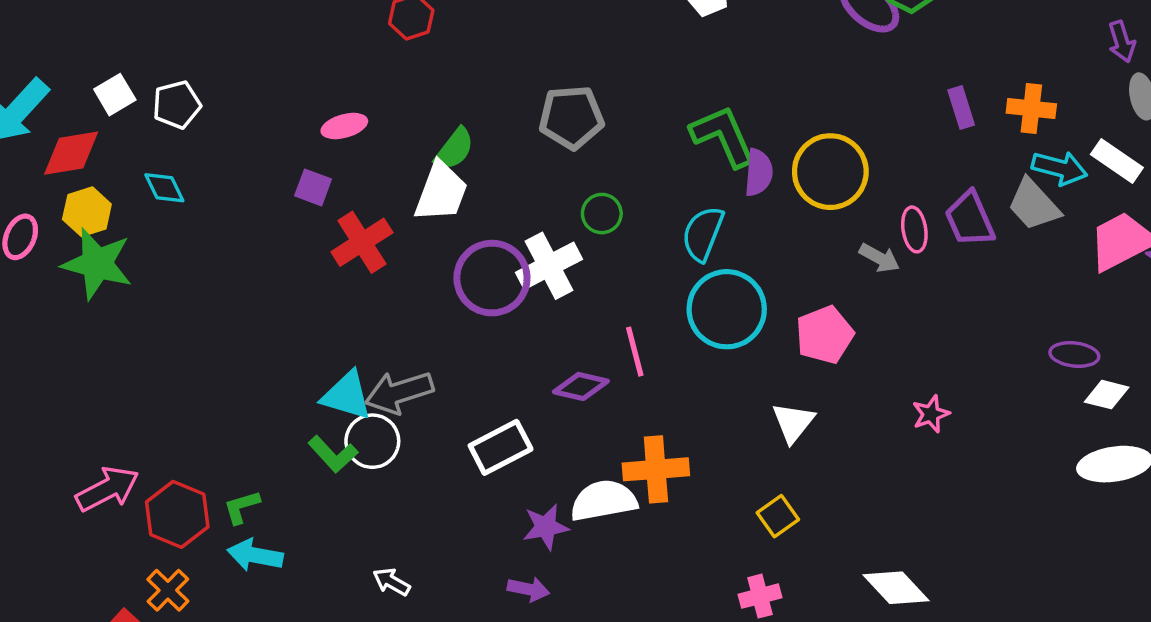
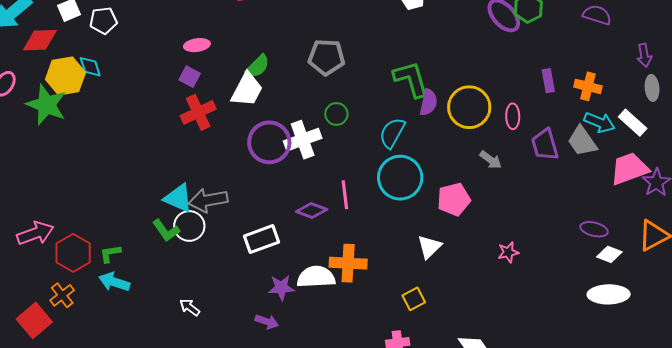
purple square: (313, 187) -> (190, 77), moved
yellow hexagon: (87, 212) -> (65, 76), moved, size x1.4
pink ellipse: (914, 229) -> (513, 116), moved

